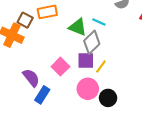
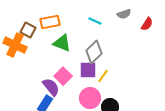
cyan line: (99, 22) -> (95, 21), moved
green triangle: (78, 27) -> (62, 43), moved
purple semicircle: (31, 78) -> (51, 87), moved

